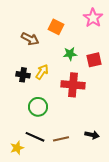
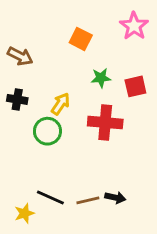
brown arrow: (30, 39) -> (20, 56), moved
black cross: (23, 75) -> (17, 99), moved
green circle: (38, 107) -> (48, 131), moved
black arrow: (92, 135) -> (115, 197), moved

